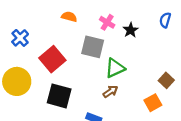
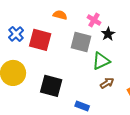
black star: (131, 30) -> (108, 34), moved
red square: (52, 59) -> (40, 40), moved, turned -35
brown arrow: (110, 91) -> (107, 83), moved

